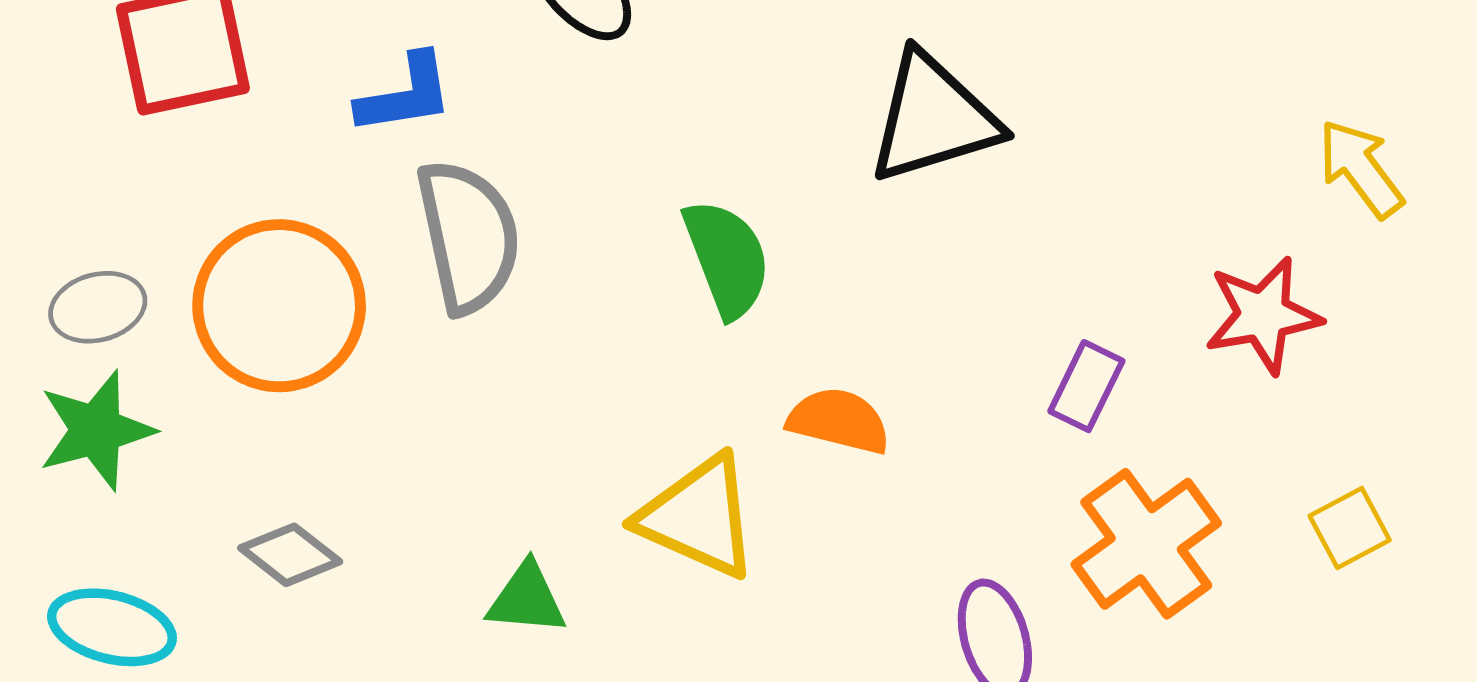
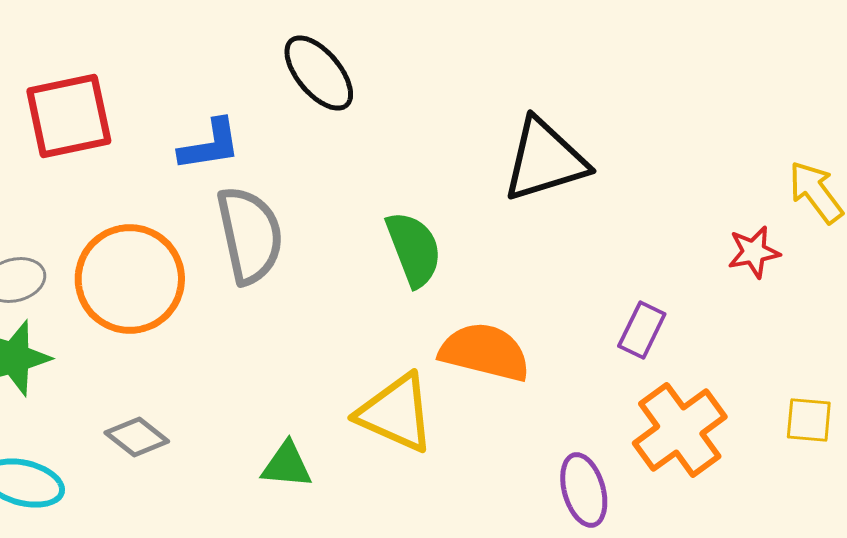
red star: (1263, 315) -> (754, 252), moved, size x0.7
orange semicircle: (839, 421) -> (485, 352), size x1.4
yellow square: (1350, 528) -> (809, 420), turned 33

